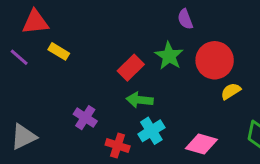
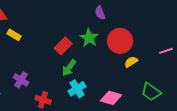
green arrow: (140, 100) -> (69, 68), turned -60
purple cross: (85, 118) -> (21, 80), moved
red cross: (118, 146) -> (43, 100), moved

